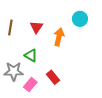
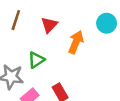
green triangle: (31, 55) -> (36, 60), turned 48

